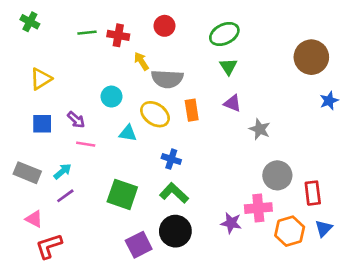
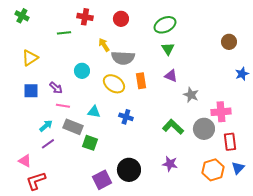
green line: (87, 33) -> (64, 33), moved
red cross: (118, 35) -> (85, 17), moved
brown circle: (311, 57) -> (229, 42), size x0.6
cyan triangle: (128, 133) -> (94, 112), moved
gray rectangle: (27, 173) -> (73, 127), moved
green L-shape: (174, 193) -> (173, 127), moved
green square: (122, 194) -> (90, 143), size x0.7
pink cross: (258, 208) -> (221, 112), moved

